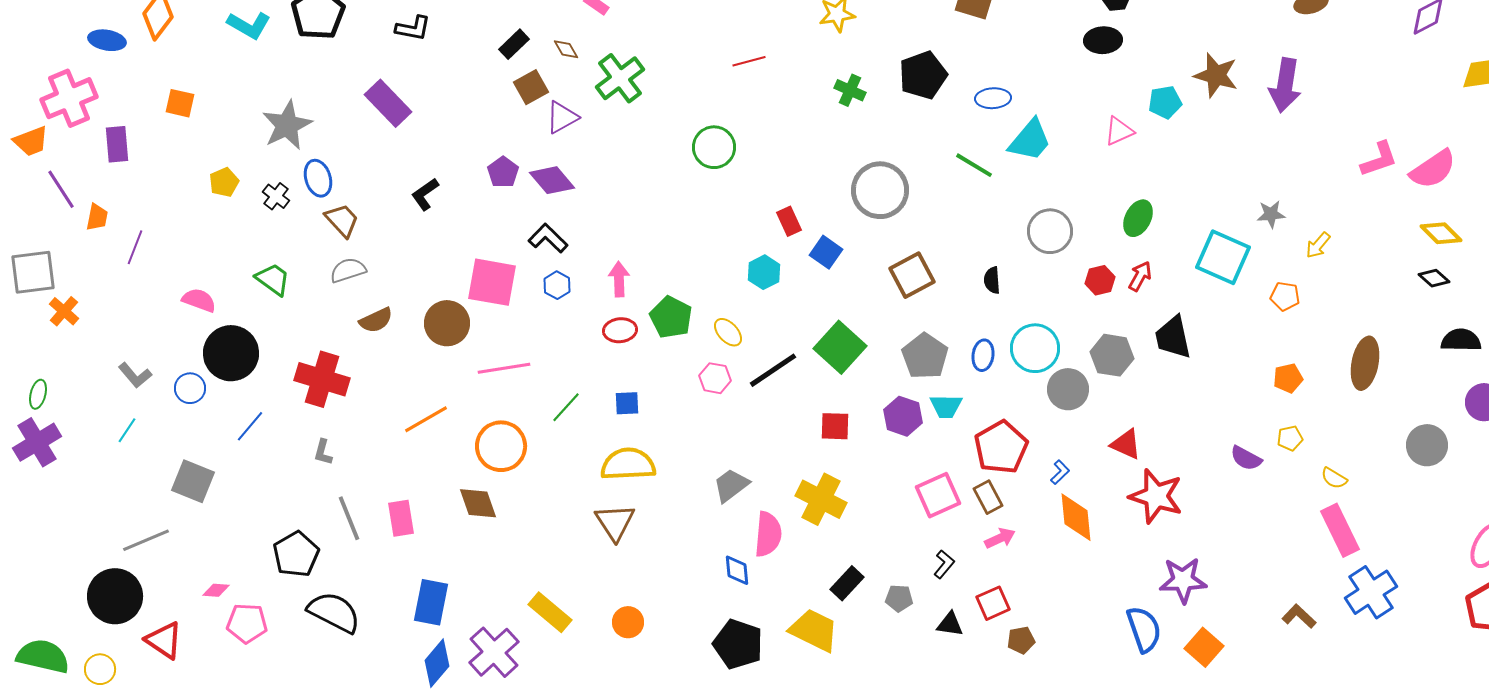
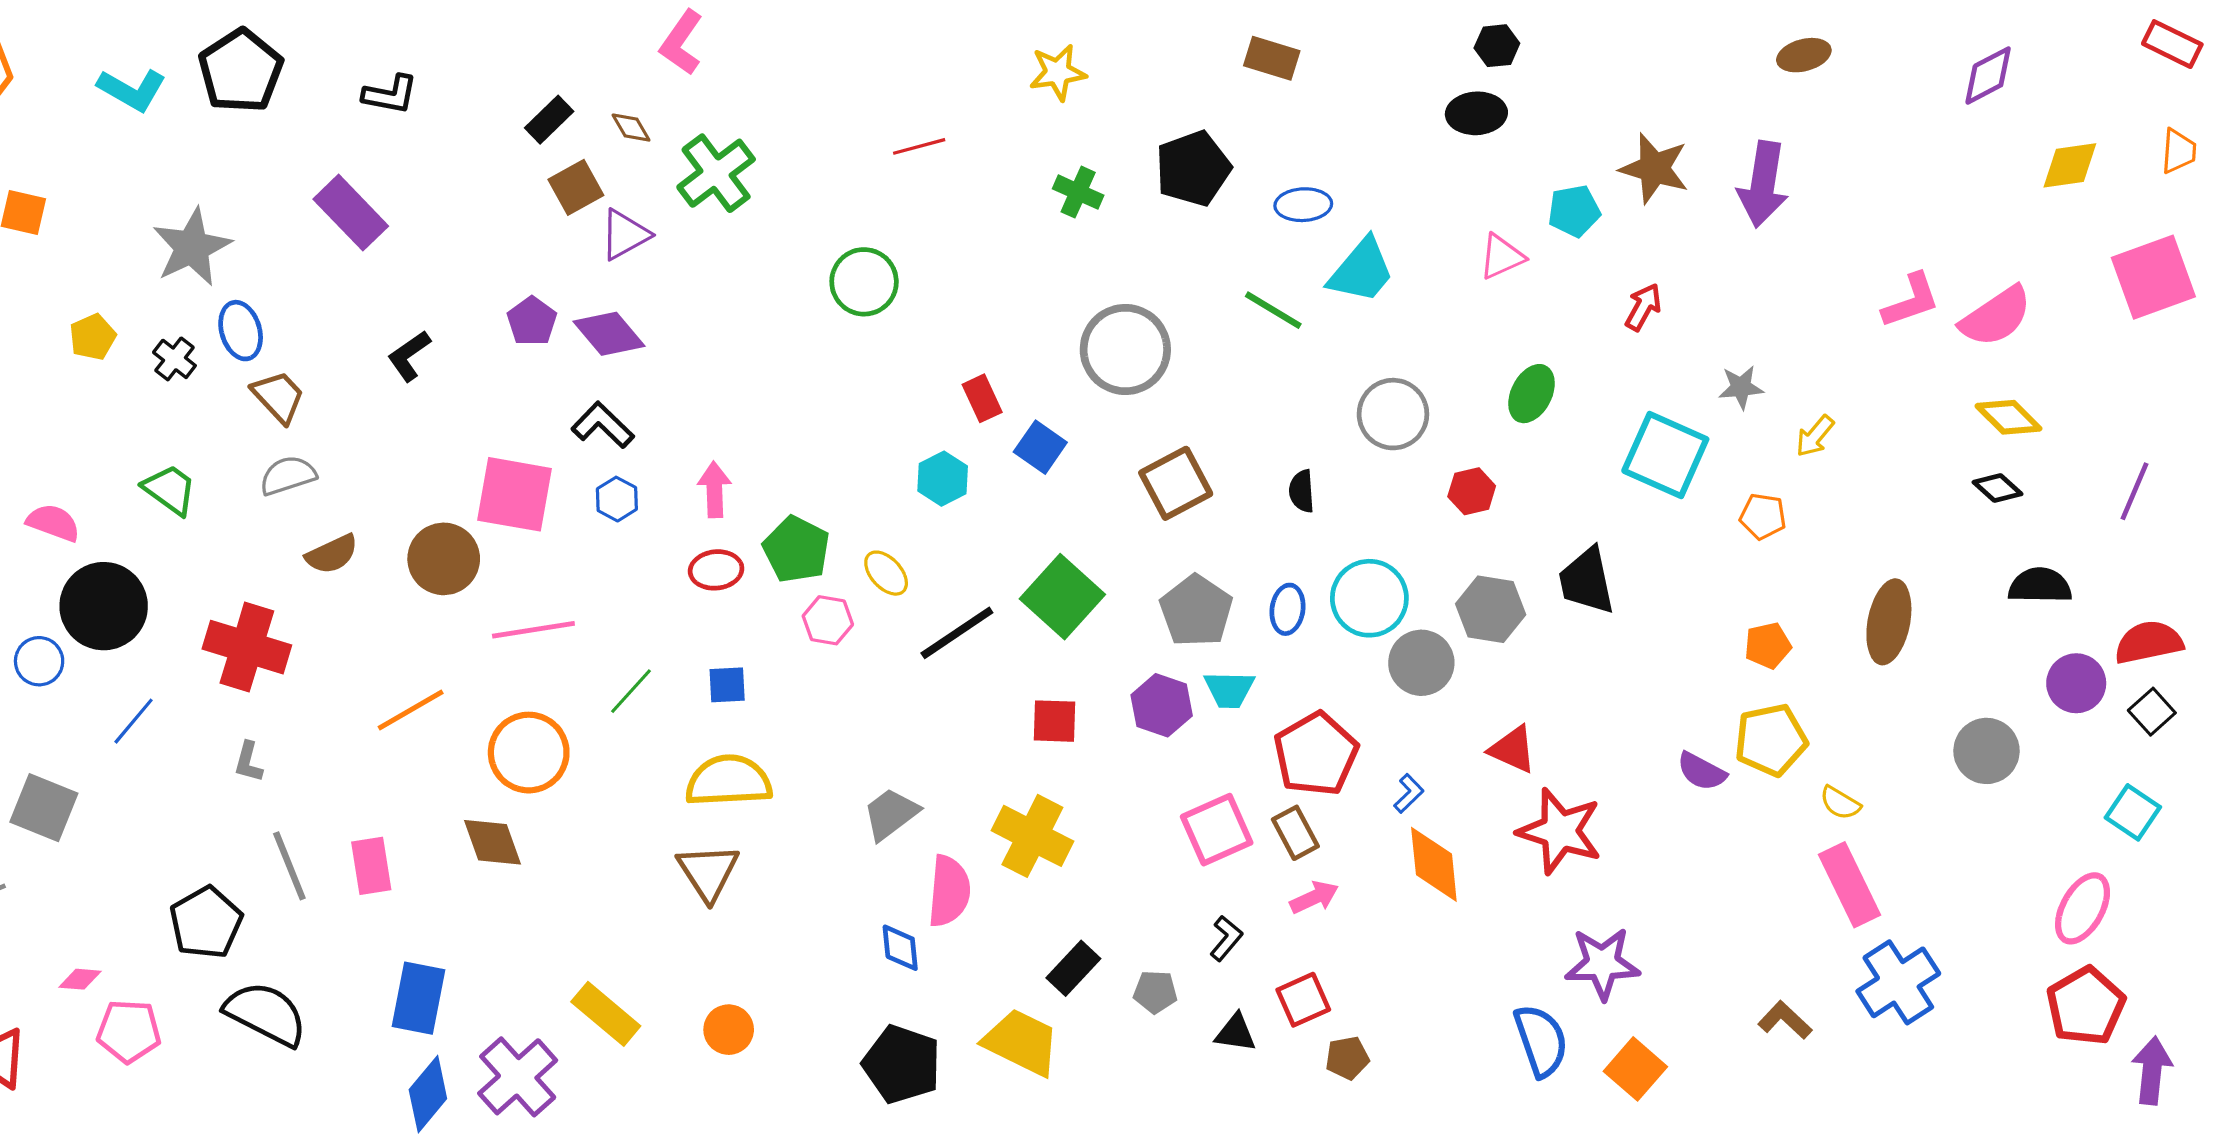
red arrow: (1140, 276) -> (1643, 307), moved
pink hexagon: (715, 378) -> (828, 620), moved
yellow pentagon: (1290, 438) -> (1771, 740), size x1.8

